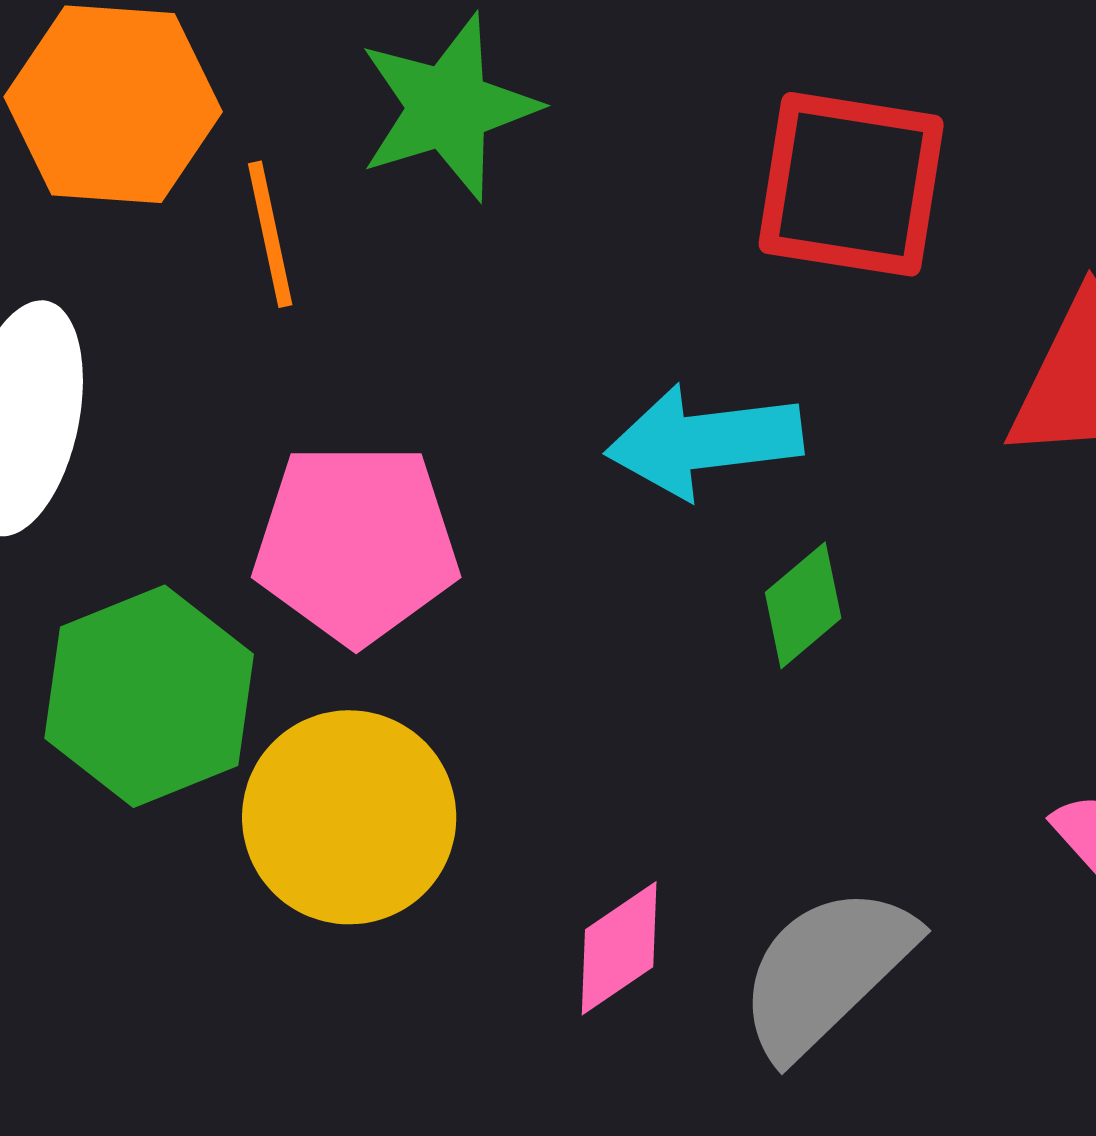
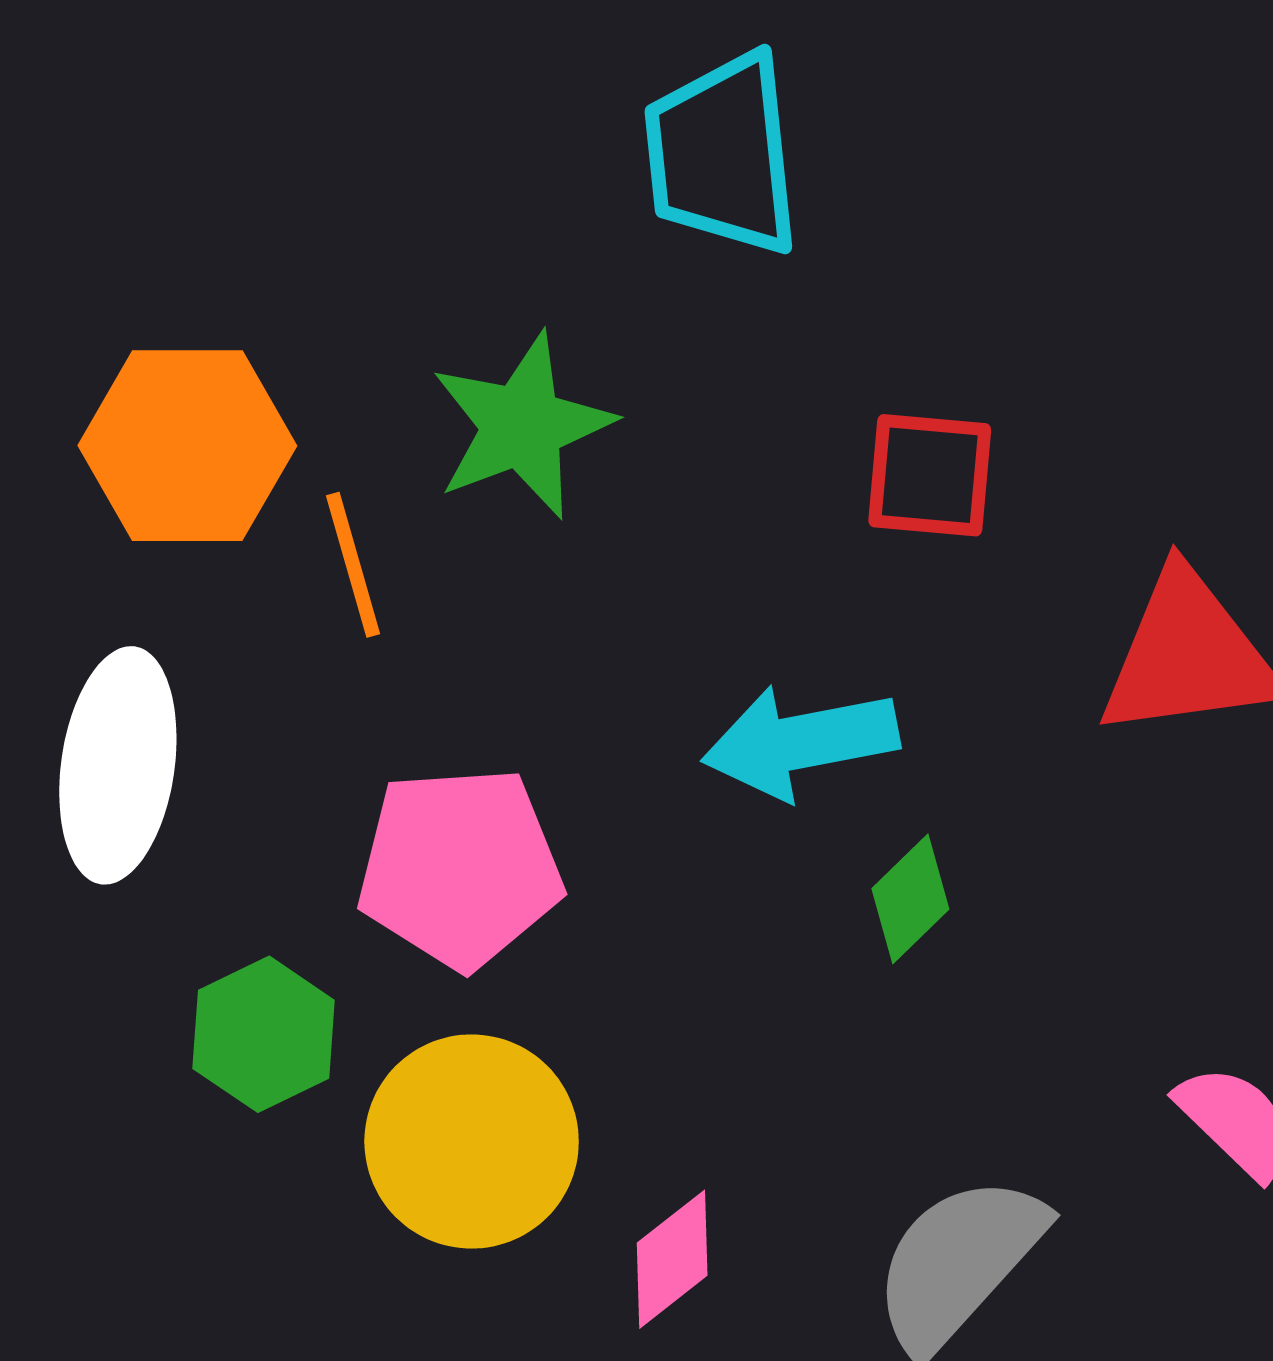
red square: (851, 184) -> (930, 475), size x0.7
green hexagon: (149, 696) -> (264, 1034), size x0.7
pink diamond: (619, 948) -> (672, 1259), moved

